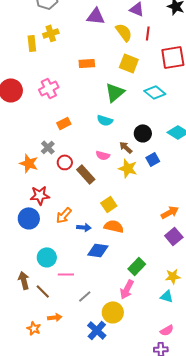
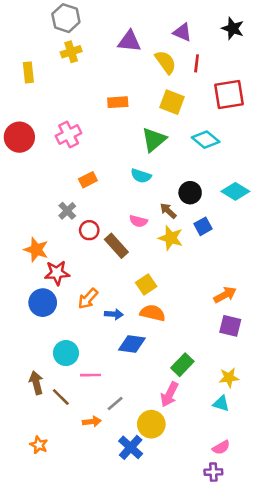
yellow cross: (51, 33) -> (71, 52), moved
yellow rectangle: (32, 43) -> (28, 72), moved
orange star: (29, 163) -> (36, 250), moved
purple square: (174, 236) -> (230, 326), turned -36
orange arrow: (55, 317) -> (92, 422), moved
orange star: (34, 328) -> (39, 445), moved

